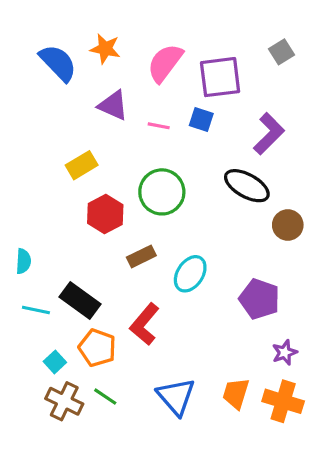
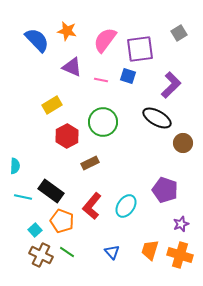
cyan ellipse: (190, 274) -> (126, 206), moved
blue triangle: (176, 397) -> (112, 252), size x0.6

